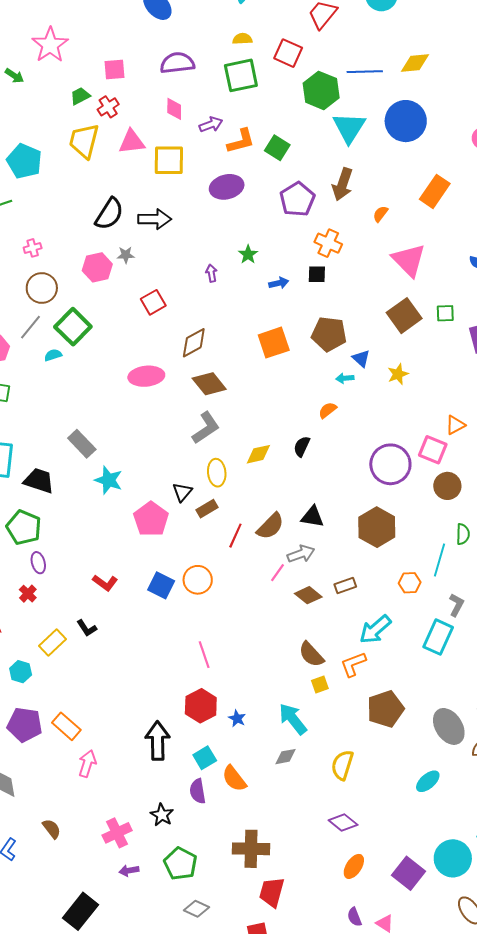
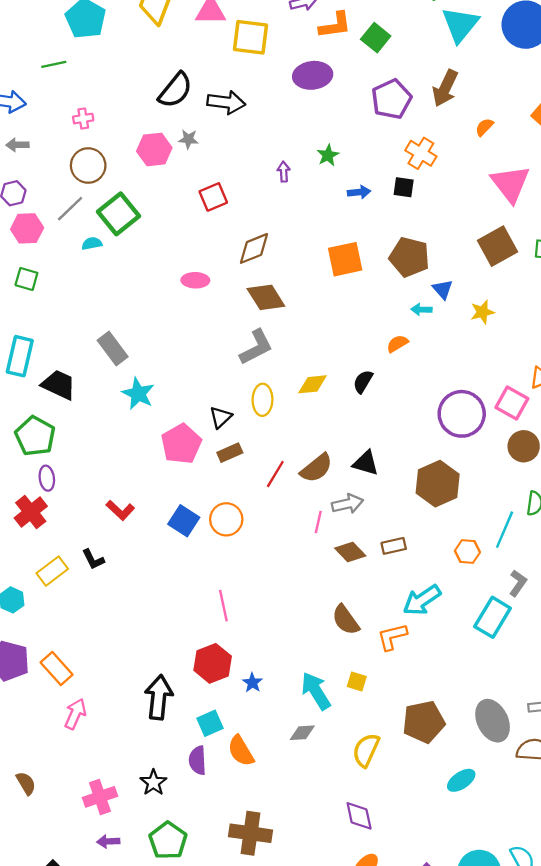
pink ellipse: (146, 376) -> (195, 280), size x0.7
brown rectangle: (207, 509) -> (230, 453), moved
pink line: (278, 573) -> (318, 522), turned -30
red cross: (28, 594) -> (31, 512), size x1.6
yellow square: (320, 684) -> (357, 682), moved, turned 30
brown pentagon: (385, 709) -> (424, 722), moved
purple diamond: (343, 823) -> (359, 816), turned 32

